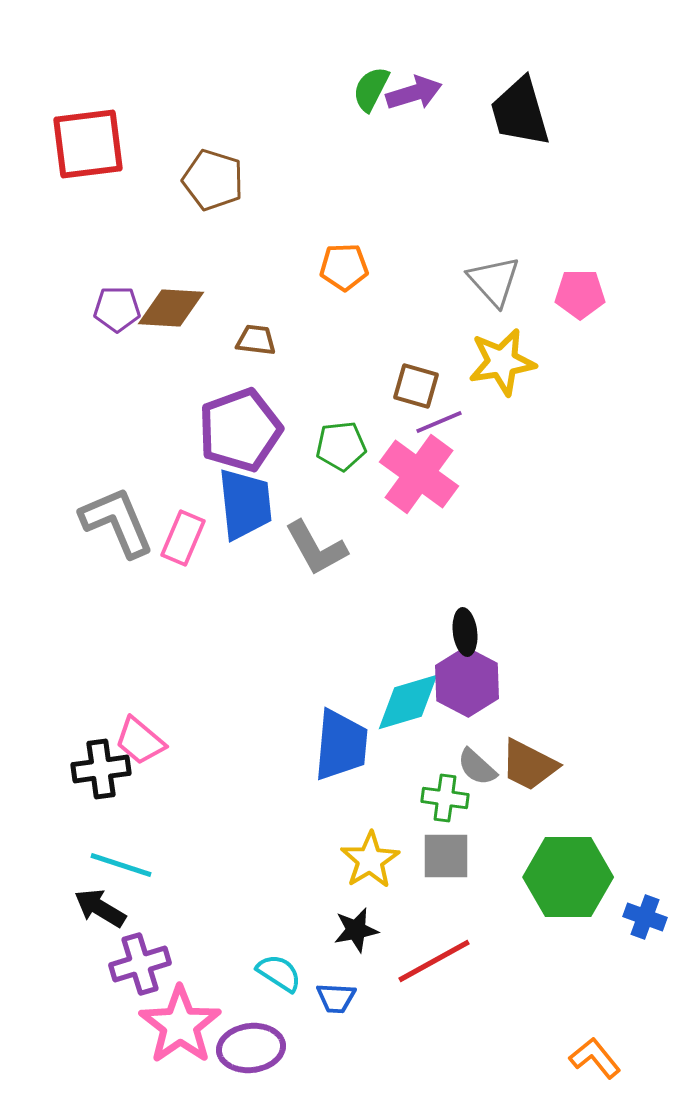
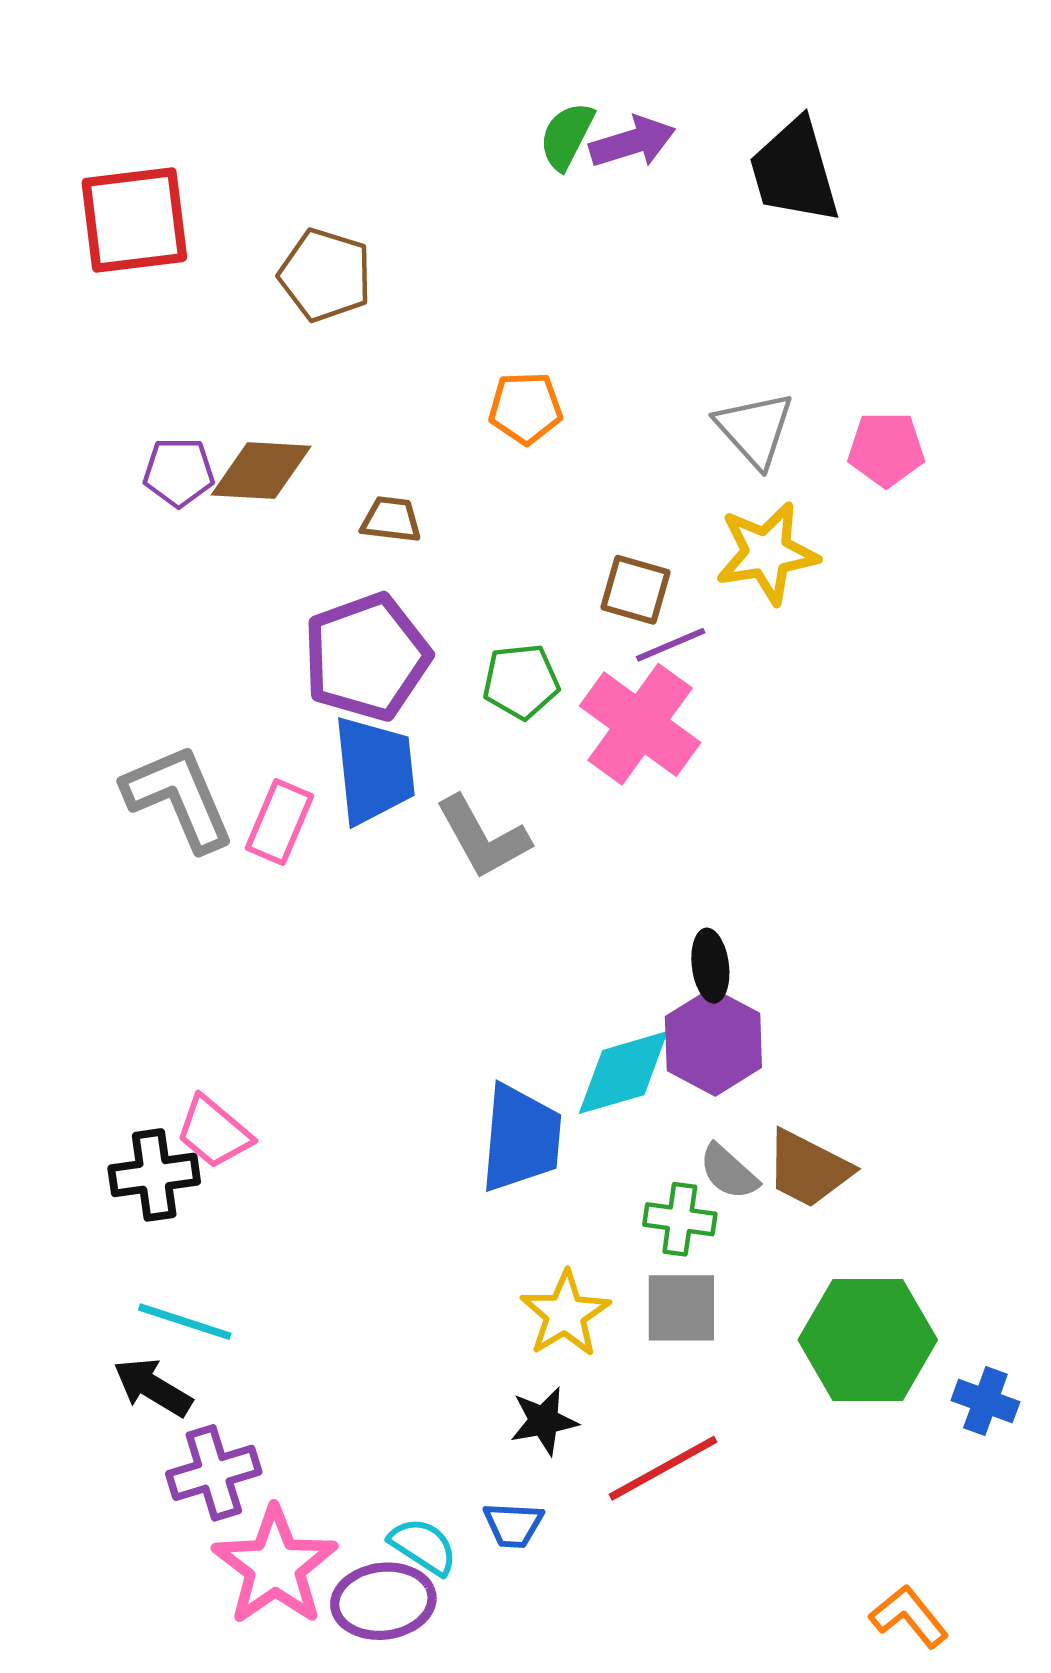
cyan semicircle: (279, 973) -> (423, 1546), moved

